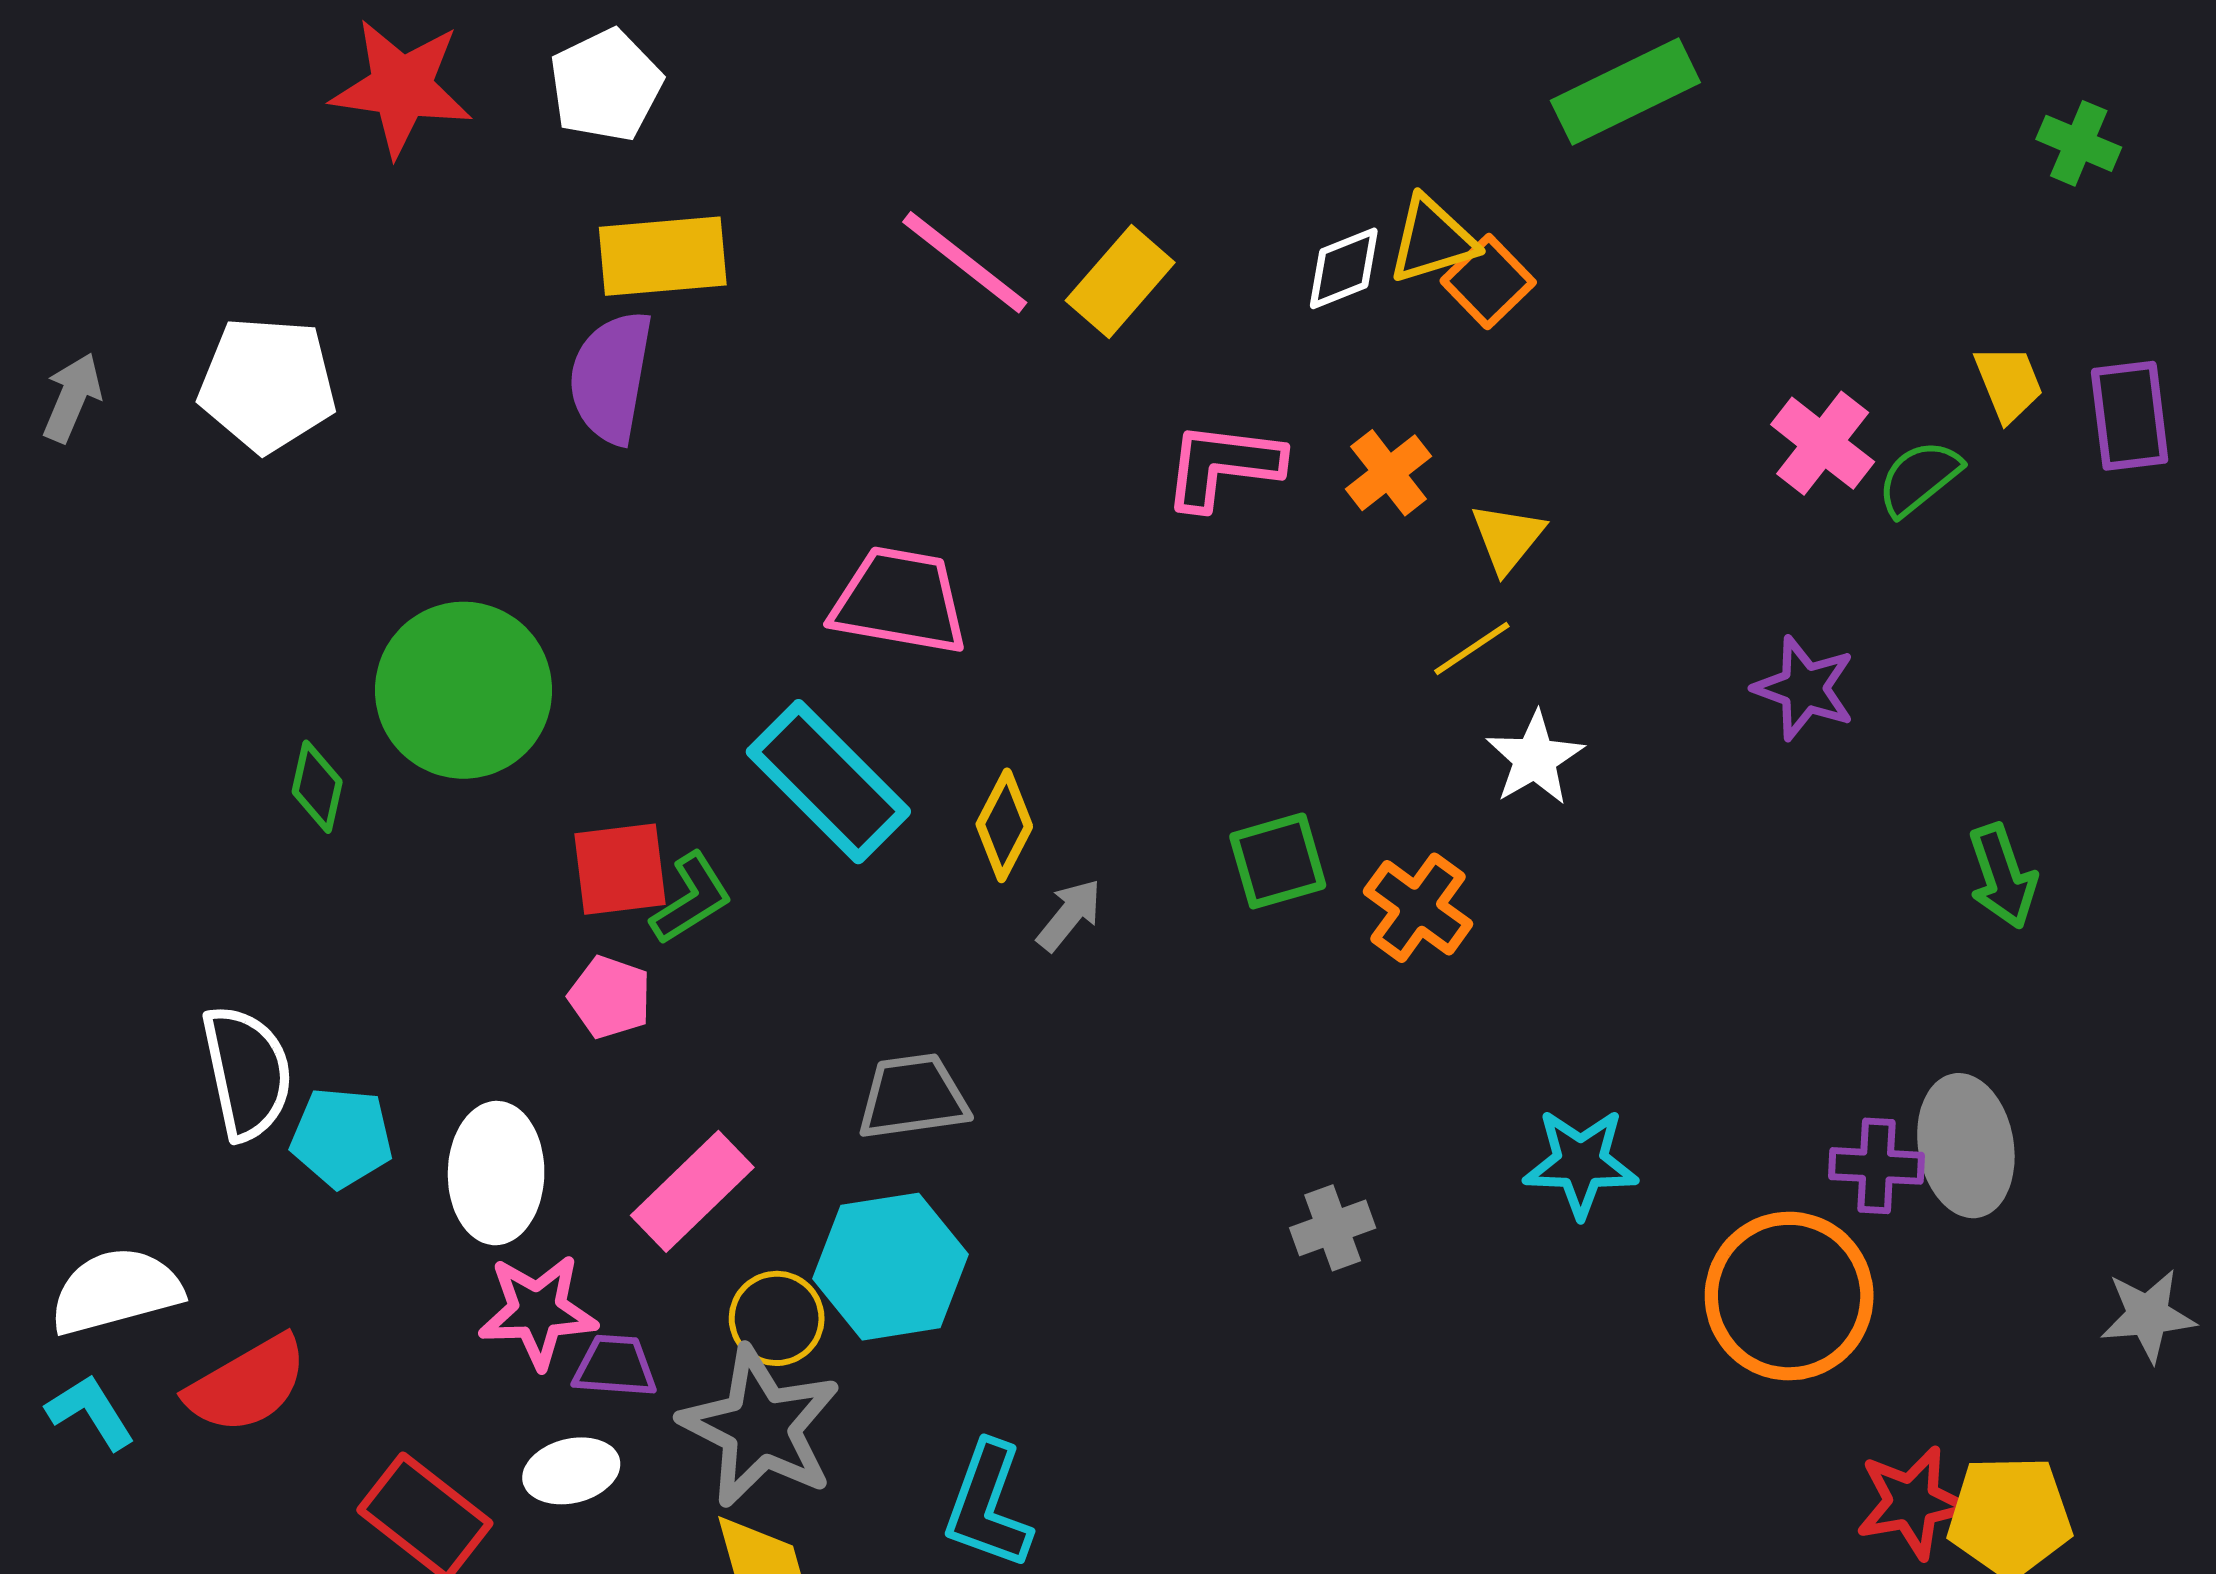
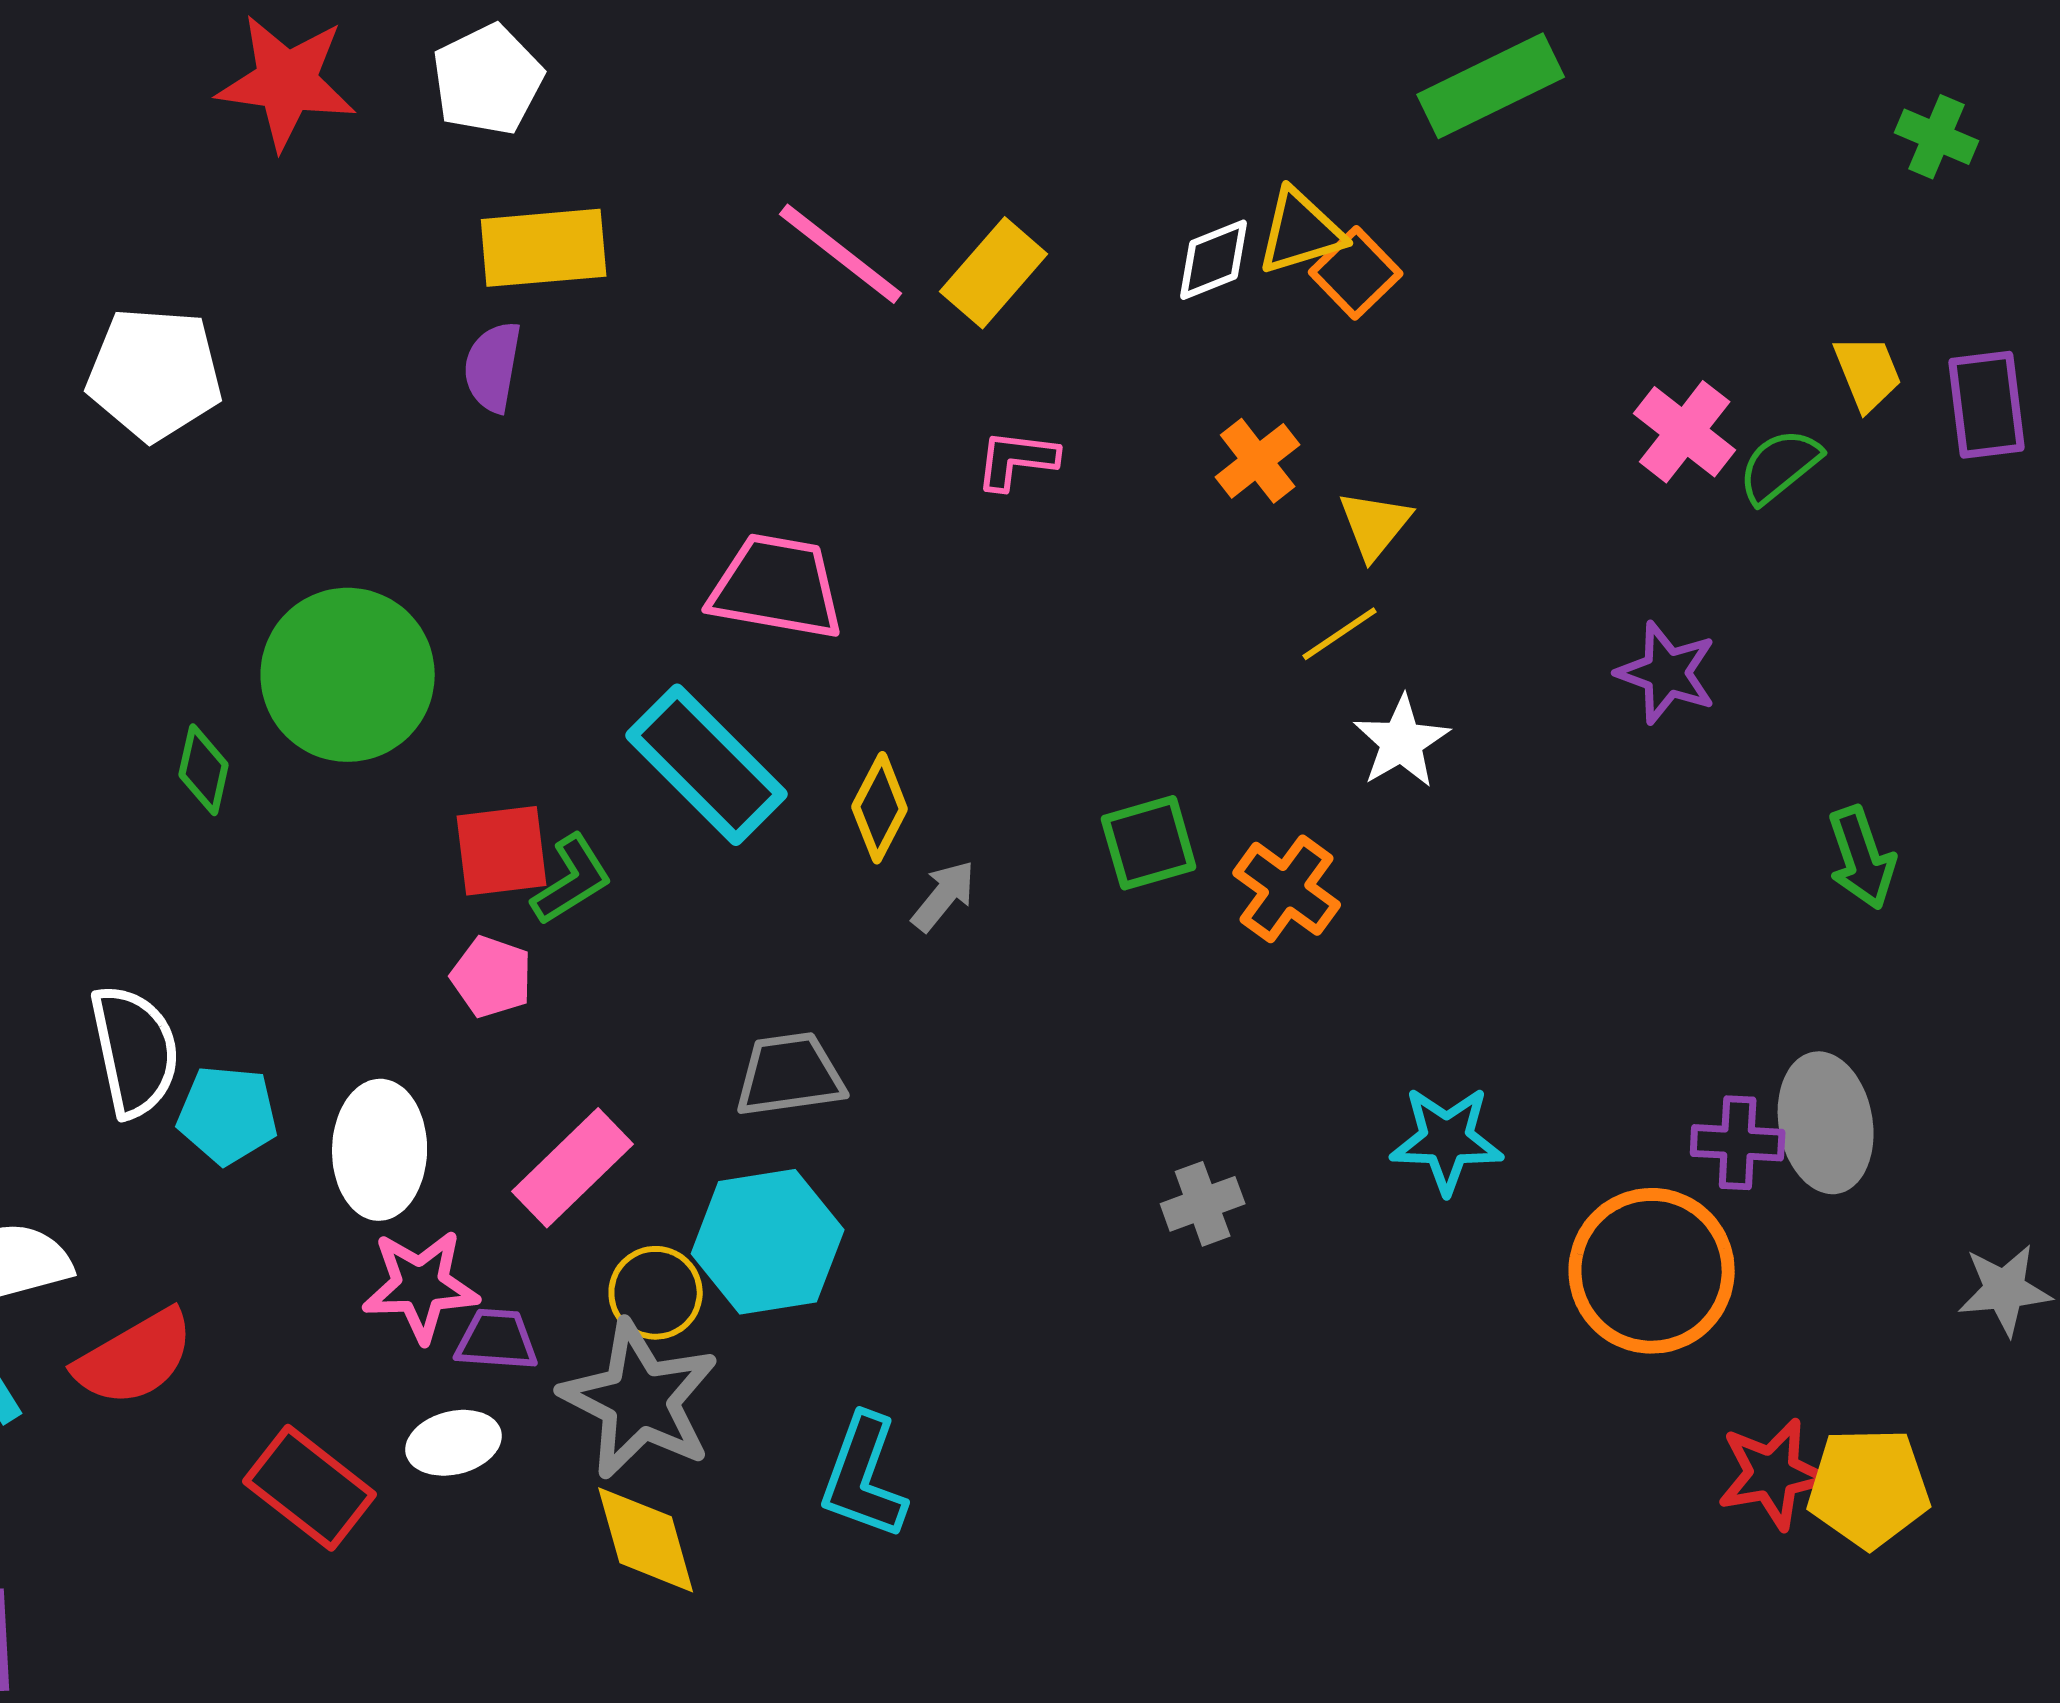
purple semicircle: (611, 377) -> (493, 367), size x0.7
pink L-shape: (1223, 466) -> (1017, 460), moved, size x0.7

